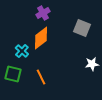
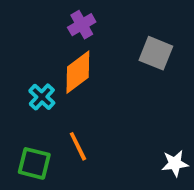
white star: (92, 64) -> (175, 163), moved
green square: (13, 74) -> (34, 163), moved

